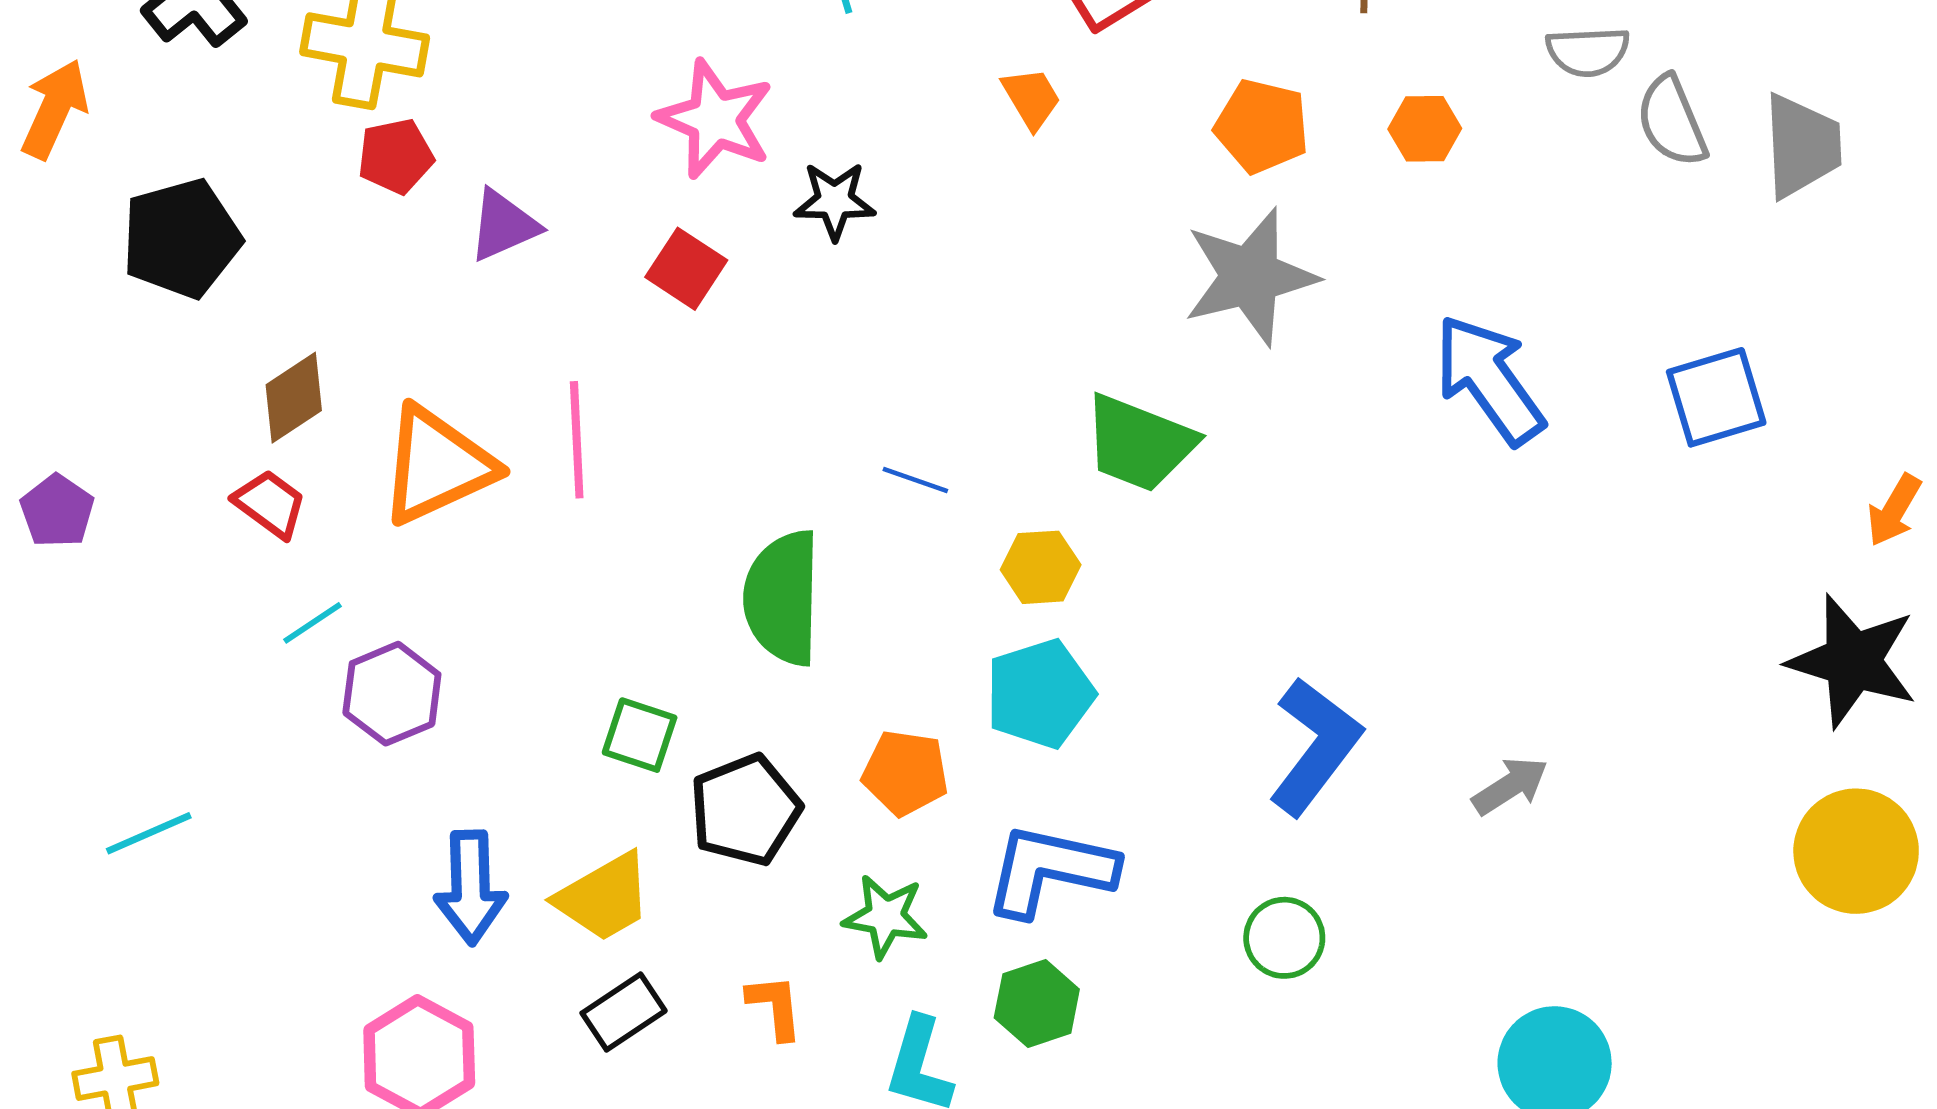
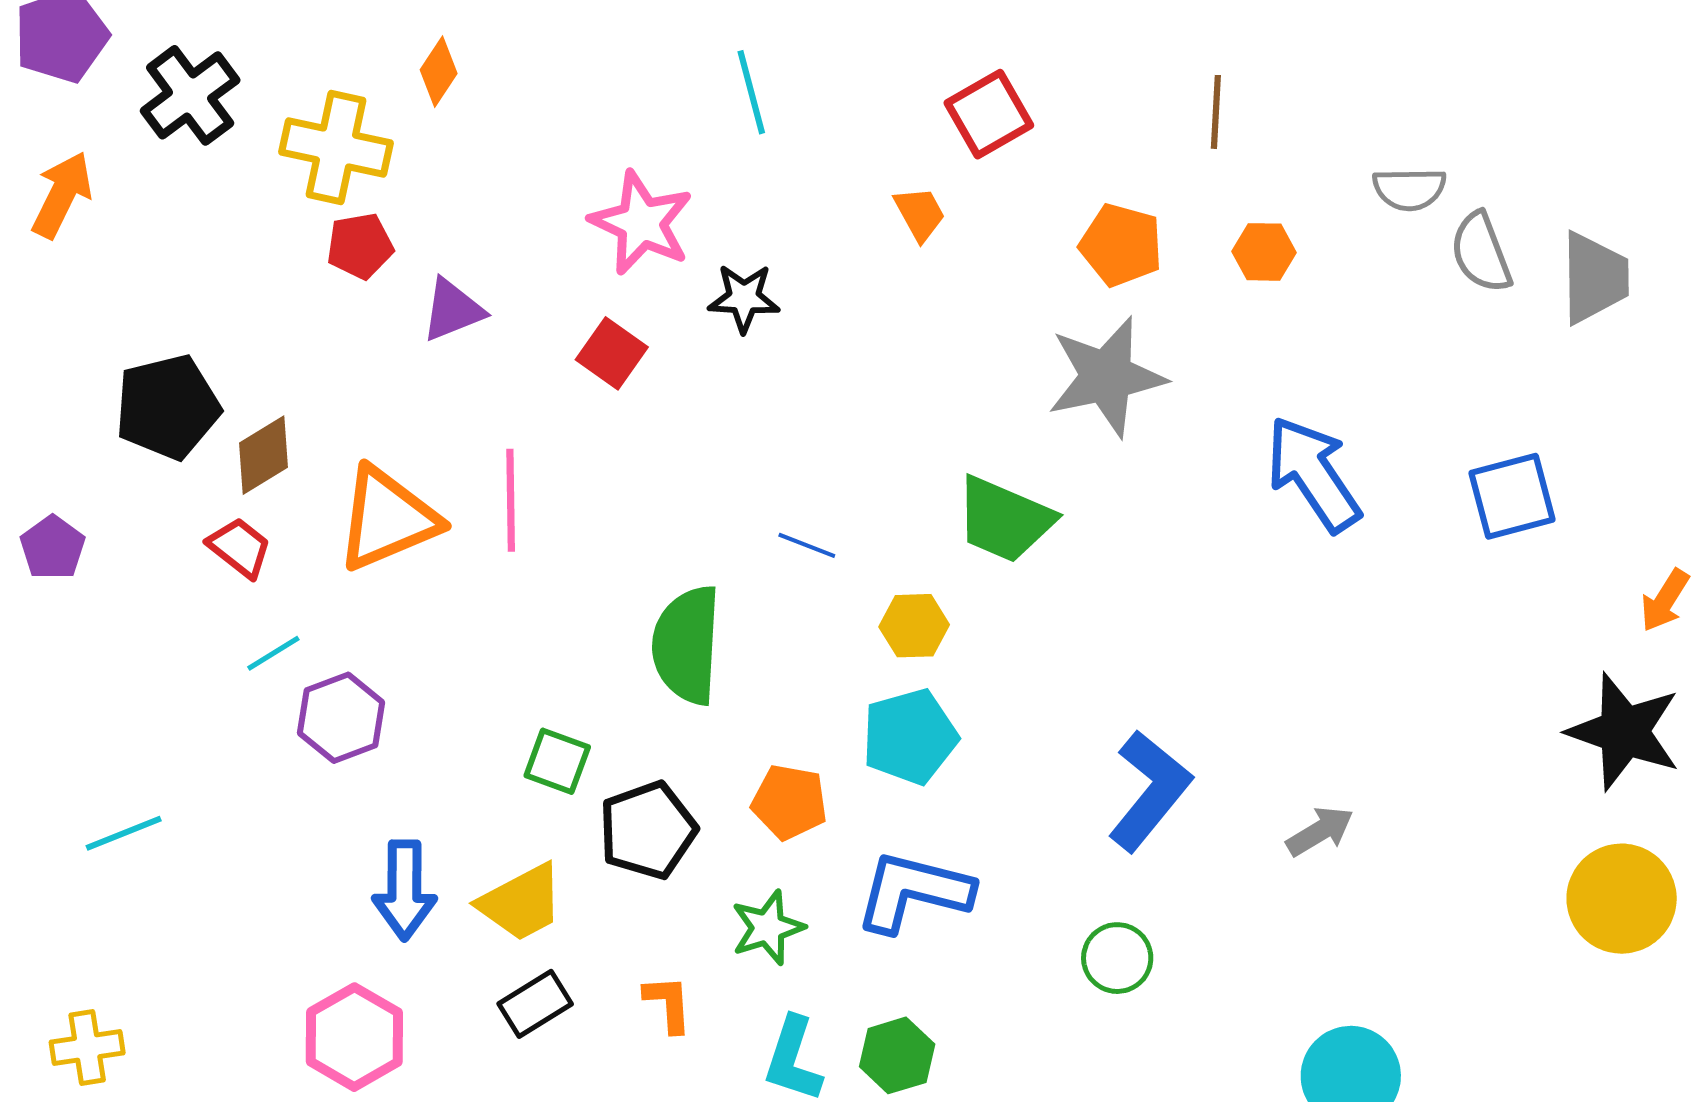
black pentagon: (181, 238) -> (168, 407), moved
green star: (885, 917) -> (768, 928), turned -30
green hexagon: (1037, 1004) -> (897, 1055), moved

